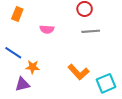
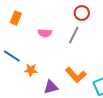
gray line: (91, 31) -> (74, 35), moved, turned -60
purple triangle: (22, 84) -> (51, 87), moved

